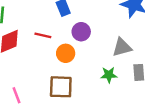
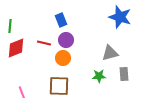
purple circle: (81, 32) -> (66, 40), moved

